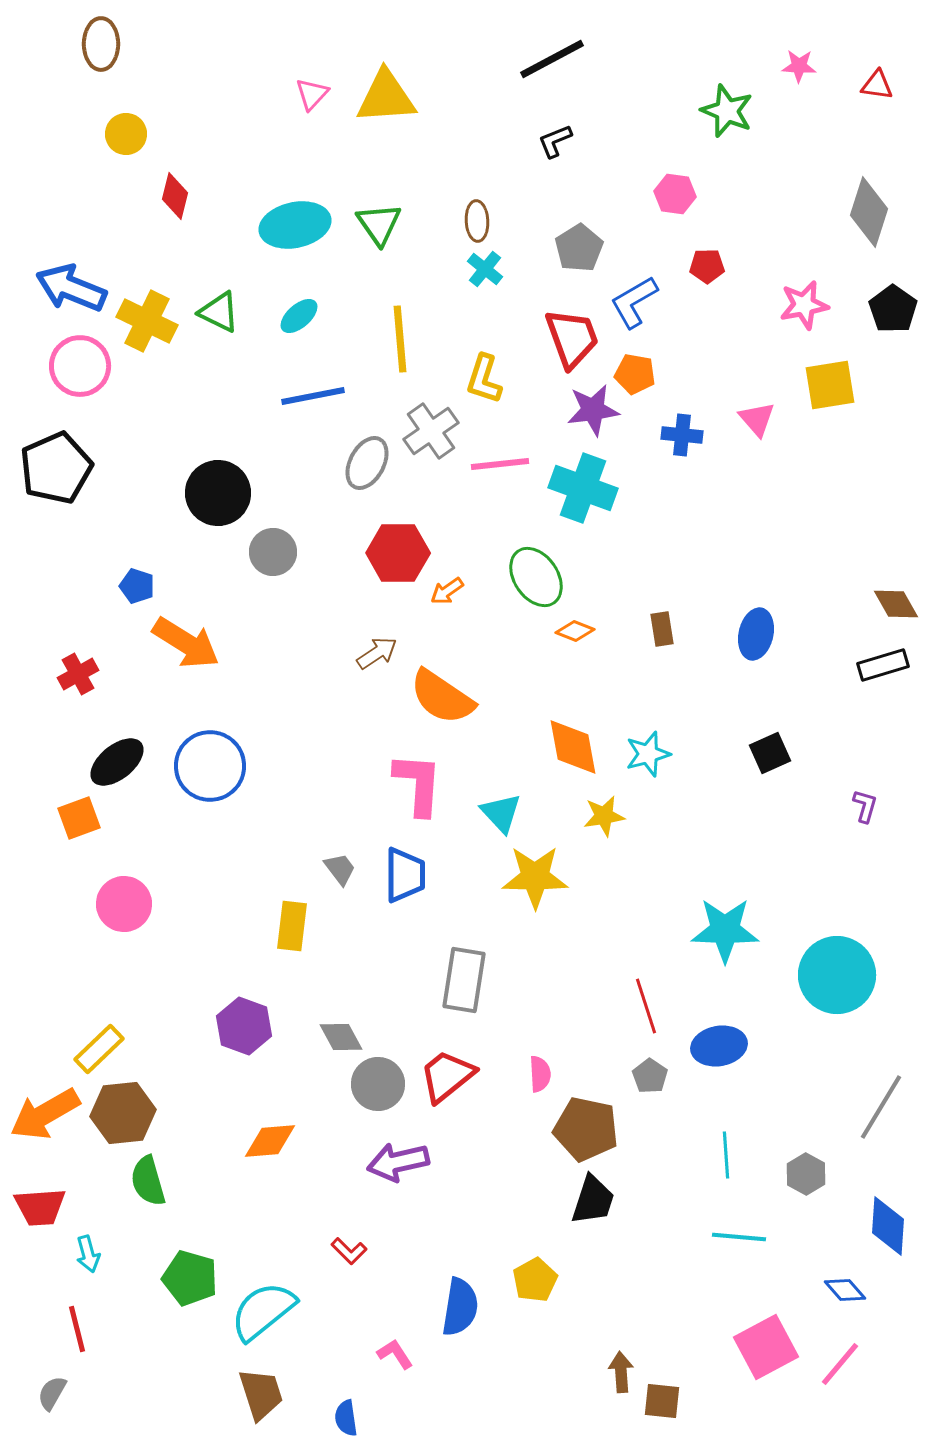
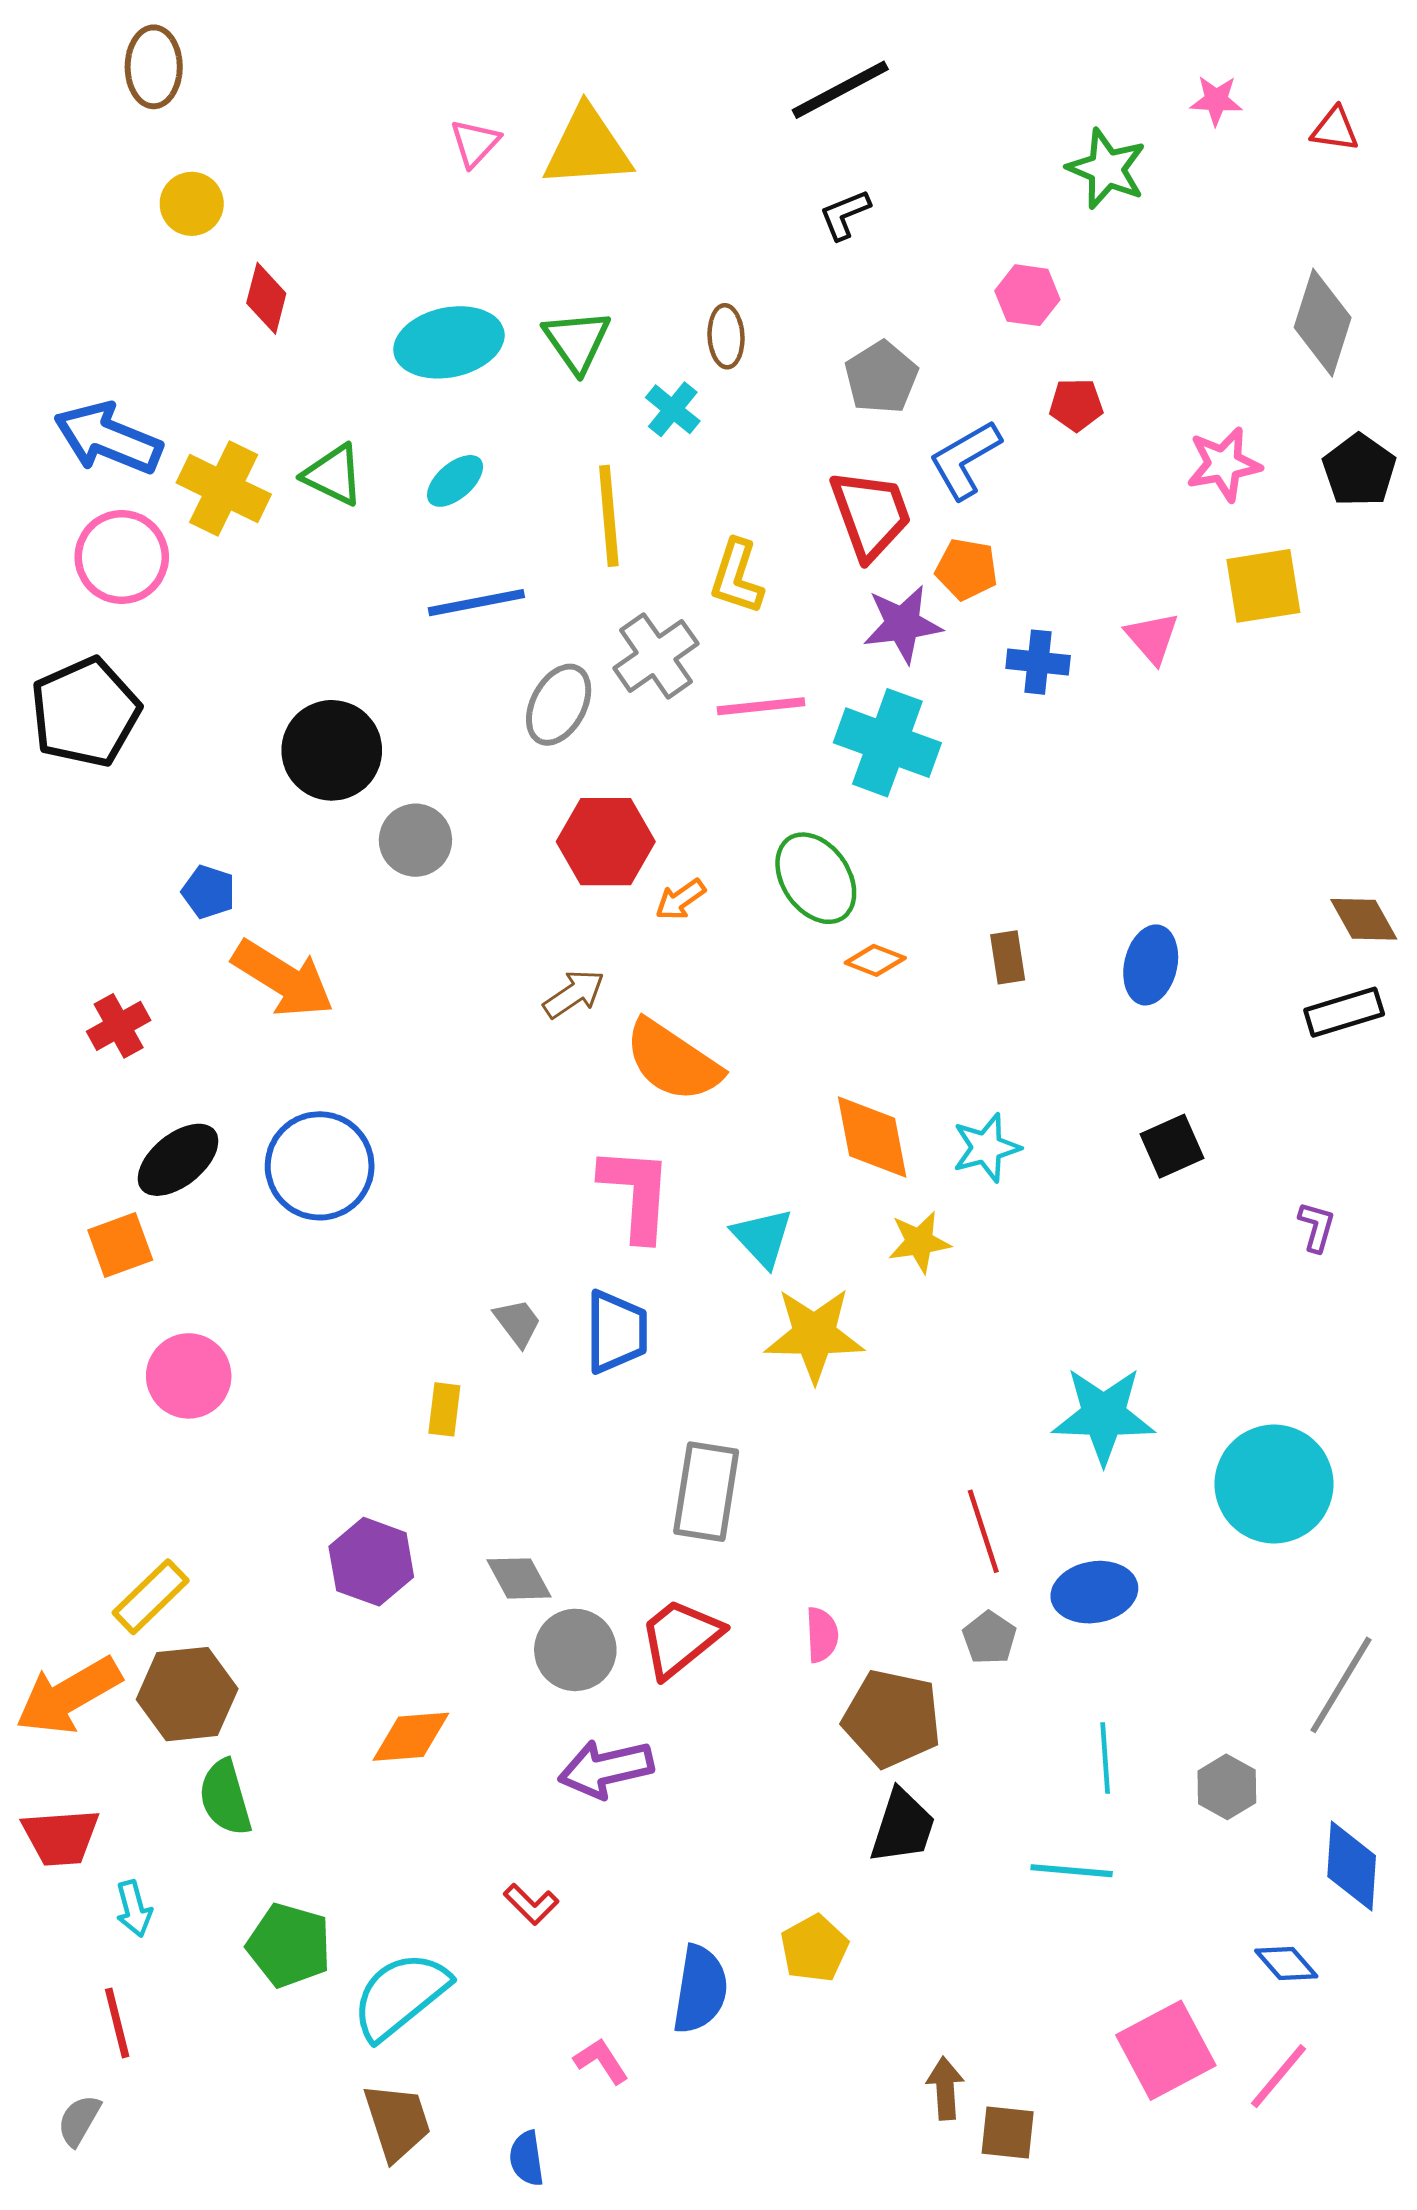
cyan cross: (485, 269) -> (673, 409), moved
yellow rectangle: (292, 926) -> (444, 1409), size x0.7
cyan line: (739, 1237) -> (1072, 1871), moved

